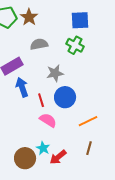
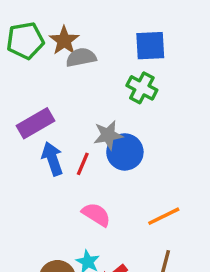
gray semicircle: (39, 44) -> (81, 57), moved
blue circle: (65, 97) -> (125, 152), moved
red line: (41, 100) -> (83, 164), moved, turned 40

